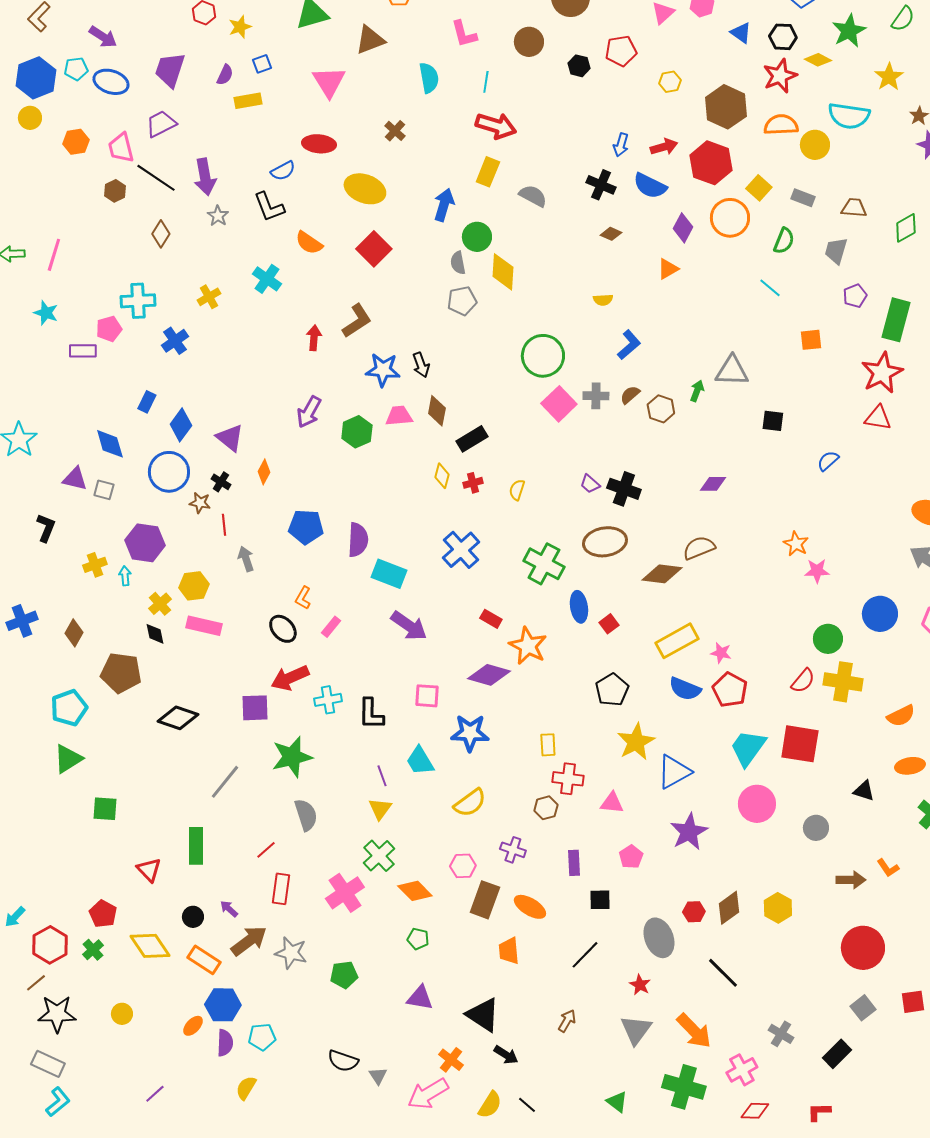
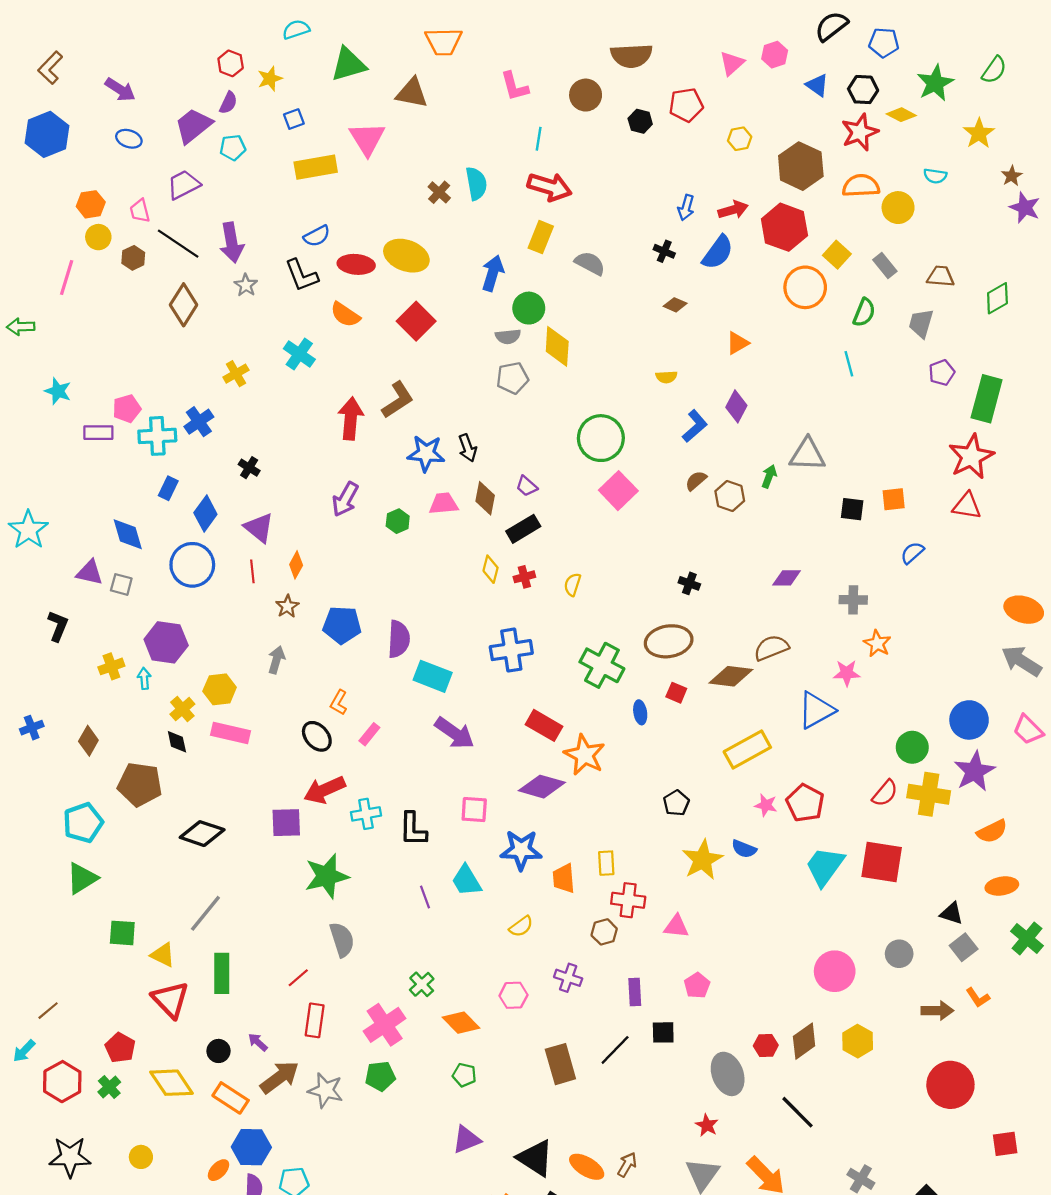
brown triangle: (370, 40) -> (412, 93), turned 32
cyan pentagon: (76, 69) -> (233, 147), moved
purple trapezoid: (170, 70) -> (193, 126), turned 33
purple semicircle: (225, 75) -> (228, 103), moved
cyan semicircle: (429, 78) -> (476, 184), moved
blue ellipse: (111, 82) -> (129, 139), size x0.7
yellow rectangle: (248, 101) -> (316, 167), moved, size x1.4
cyan semicircle: (849, 116) -> (935, 176), size x0.5
yellow circle: (30, 118) -> (98, 237), moved
red ellipse: (319, 144) -> (356, 264), moved
pink trapezoid: (121, 148) -> (140, 211), size x0.7
black cross: (601, 185) -> (664, 251), size x0.7
blue semicircle: (650, 186) -> (718, 252), turned -80
gray rectangle: (803, 198) -> (885, 265), turned 30
purple diamond: (683, 228) -> (736, 406), moved
brown diamond: (161, 234) -> (184, 305), size x1.4
pink line: (54, 255) -> (67, 277), moved
gray semicircle: (458, 263) -> (508, 336), turned -85
cyan line: (770, 288) -> (849, 364), turned 35
cyan cross: (138, 301) -> (157, 436), moved
red arrow: (314, 338) -> (351, 418), size x1.5
orange square: (811, 340) -> (894, 499), moved
gray cross: (596, 396) -> (853, 600), moved
green hexagon: (357, 432) -> (398, 521), size x0.7
black cross: (221, 482) -> (249, 468), moved
purple trapezoid: (590, 484) -> (527, 486), moved
black cross: (624, 489) -> (689, 583), size x0.6
brown star: (200, 503) -> (287, 606), moved, turned 30
red line: (224, 525) -> (252, 571), moved
blue cross: (461, 550) -> (511, 650), turned 33
gray arrow: (246, 559) -> (276, 660), turned 35
pink star: (817, 571) -> (847, 673), moved
blue ellipse: (579, 607) -> (640, 712), size x0.7
red rectangle: (491, 619) -> (544, 725), size x1.5
blue cross: (22, 621) -> (32, 728), size x0.7
red square: (609, 624) -> (676, 693), moved, turned -30
pink star: (721, 653) -> (766, 805), moved
blue semicircle: (685, 689) -> (744, 849), moved, size x0.7
black pentagon: (612, 690) -> (676, 803), size x0.7
blue triangle: (674, 772) -> (816, 710), moved
gray line: (225, 782) -> (205, 913), moved
yellow semicircle: (470, 803) -> (521, 926), size x0.7
pink circle: (757, 804) -> (835, 971), moved
yellow triangle: (380, 809) -> (163, 955), moved, turned -40
purple star: (689, 832) -> (975, 771), moved
green cross: (379, 856) -> (422, 984), size x0.7
red triangle: (149, 870) -> (170, 1000), size x1.4
brown rectangle: (485, 900) -> (560, 1064), moved, turned -36
orange ellipse: (530, 907) -> (587, 1167), moved
orange trapezoid: (509, 951) -> (564, 878), moved
black line: (585, 955) -> (615, 1050), moved
green pentagon: (344, 975) -> (380, 1076), moved
brown line: (36, 983) -> (48, 1011), moved
purple triangle: (420, 998) -> (466, 1139), turned -32
gray square: (863, 1008) -> (964, 947), moved

